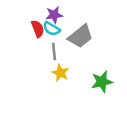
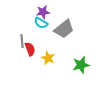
red semicircle: (38, 29) -> (30, 49), moved
gray line: (54, 51) -> (22, 41), moved

